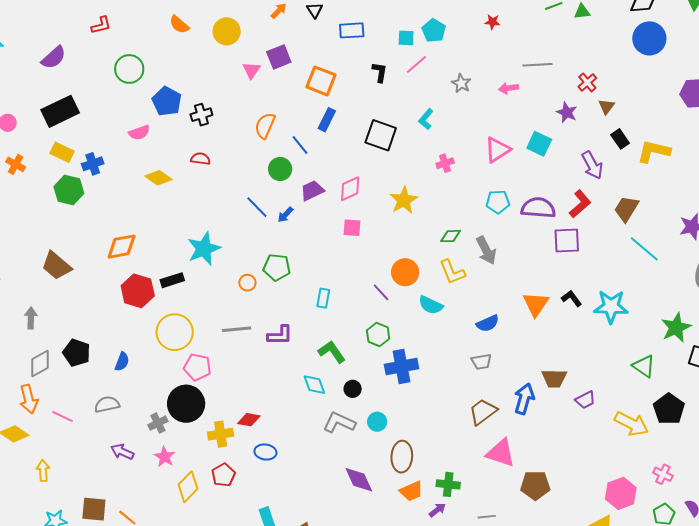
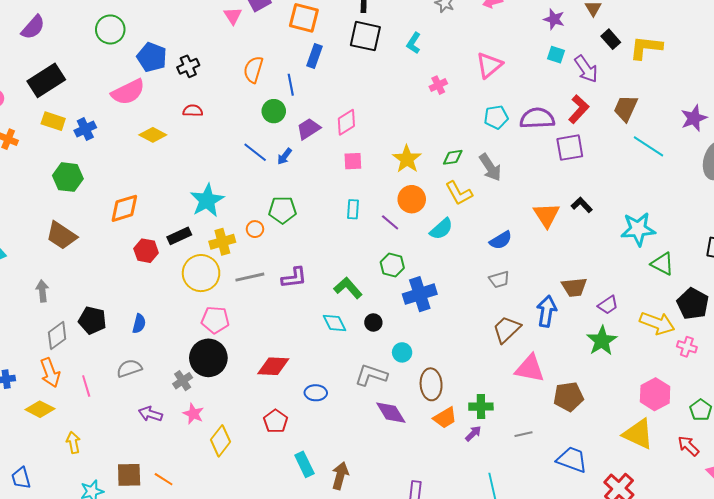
pink semicircle: (139, 133) -> (128, 92), size x1.6
black square: (381, 135) -> (365, 36), moved
cyan square: (539, 144) -> (556, 55), moved, size x0.7
blue line: (300, 145) -> (291, 85), turned 35
green hexagon: (69, 190) -> (68, 177), moved
yellow star: (404, 200) -> (407, 159), moved
red hexagon: (138, 291) -> (146, 251), size x0.7
cyan rectangle: (323, 298) -> (353, 209), moved
cyan semicircle: (431, 305) -> (441, 229), turned -60
cyan star: (611, 307) -> (638, 229), moved
green star: (676, 328) -> (602, 341), moved
yellow circle: (175, 332) -> (201, 273), moved
pink line: (63, 417) -> (86, 386), turned 55
red diamond: (249, 420) -> (273, 366), size x1.4
gray L-shape: (339, 422) -> (371, 375), moved
yellow cross: (221, 434) -> (222, 242), moved
blue ellipse: (265, 452) -> (316, 393), moved
pink cross: (663, 474) -> (687, 347), moved
red pentagon: (223, 475) -> (276, 421), moved

